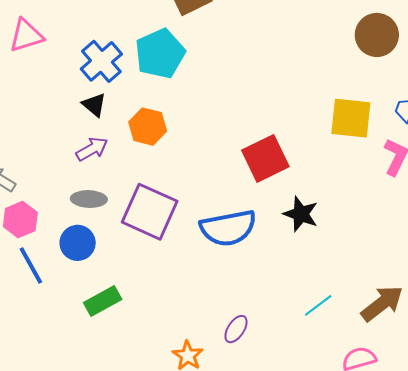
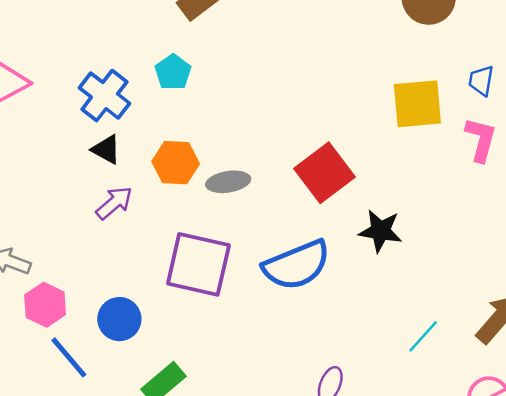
cyan pentagon: (160, 54) -> (173, 72), size x0.6
gray ellipse: (89, 199) -> (228, 182), moved

